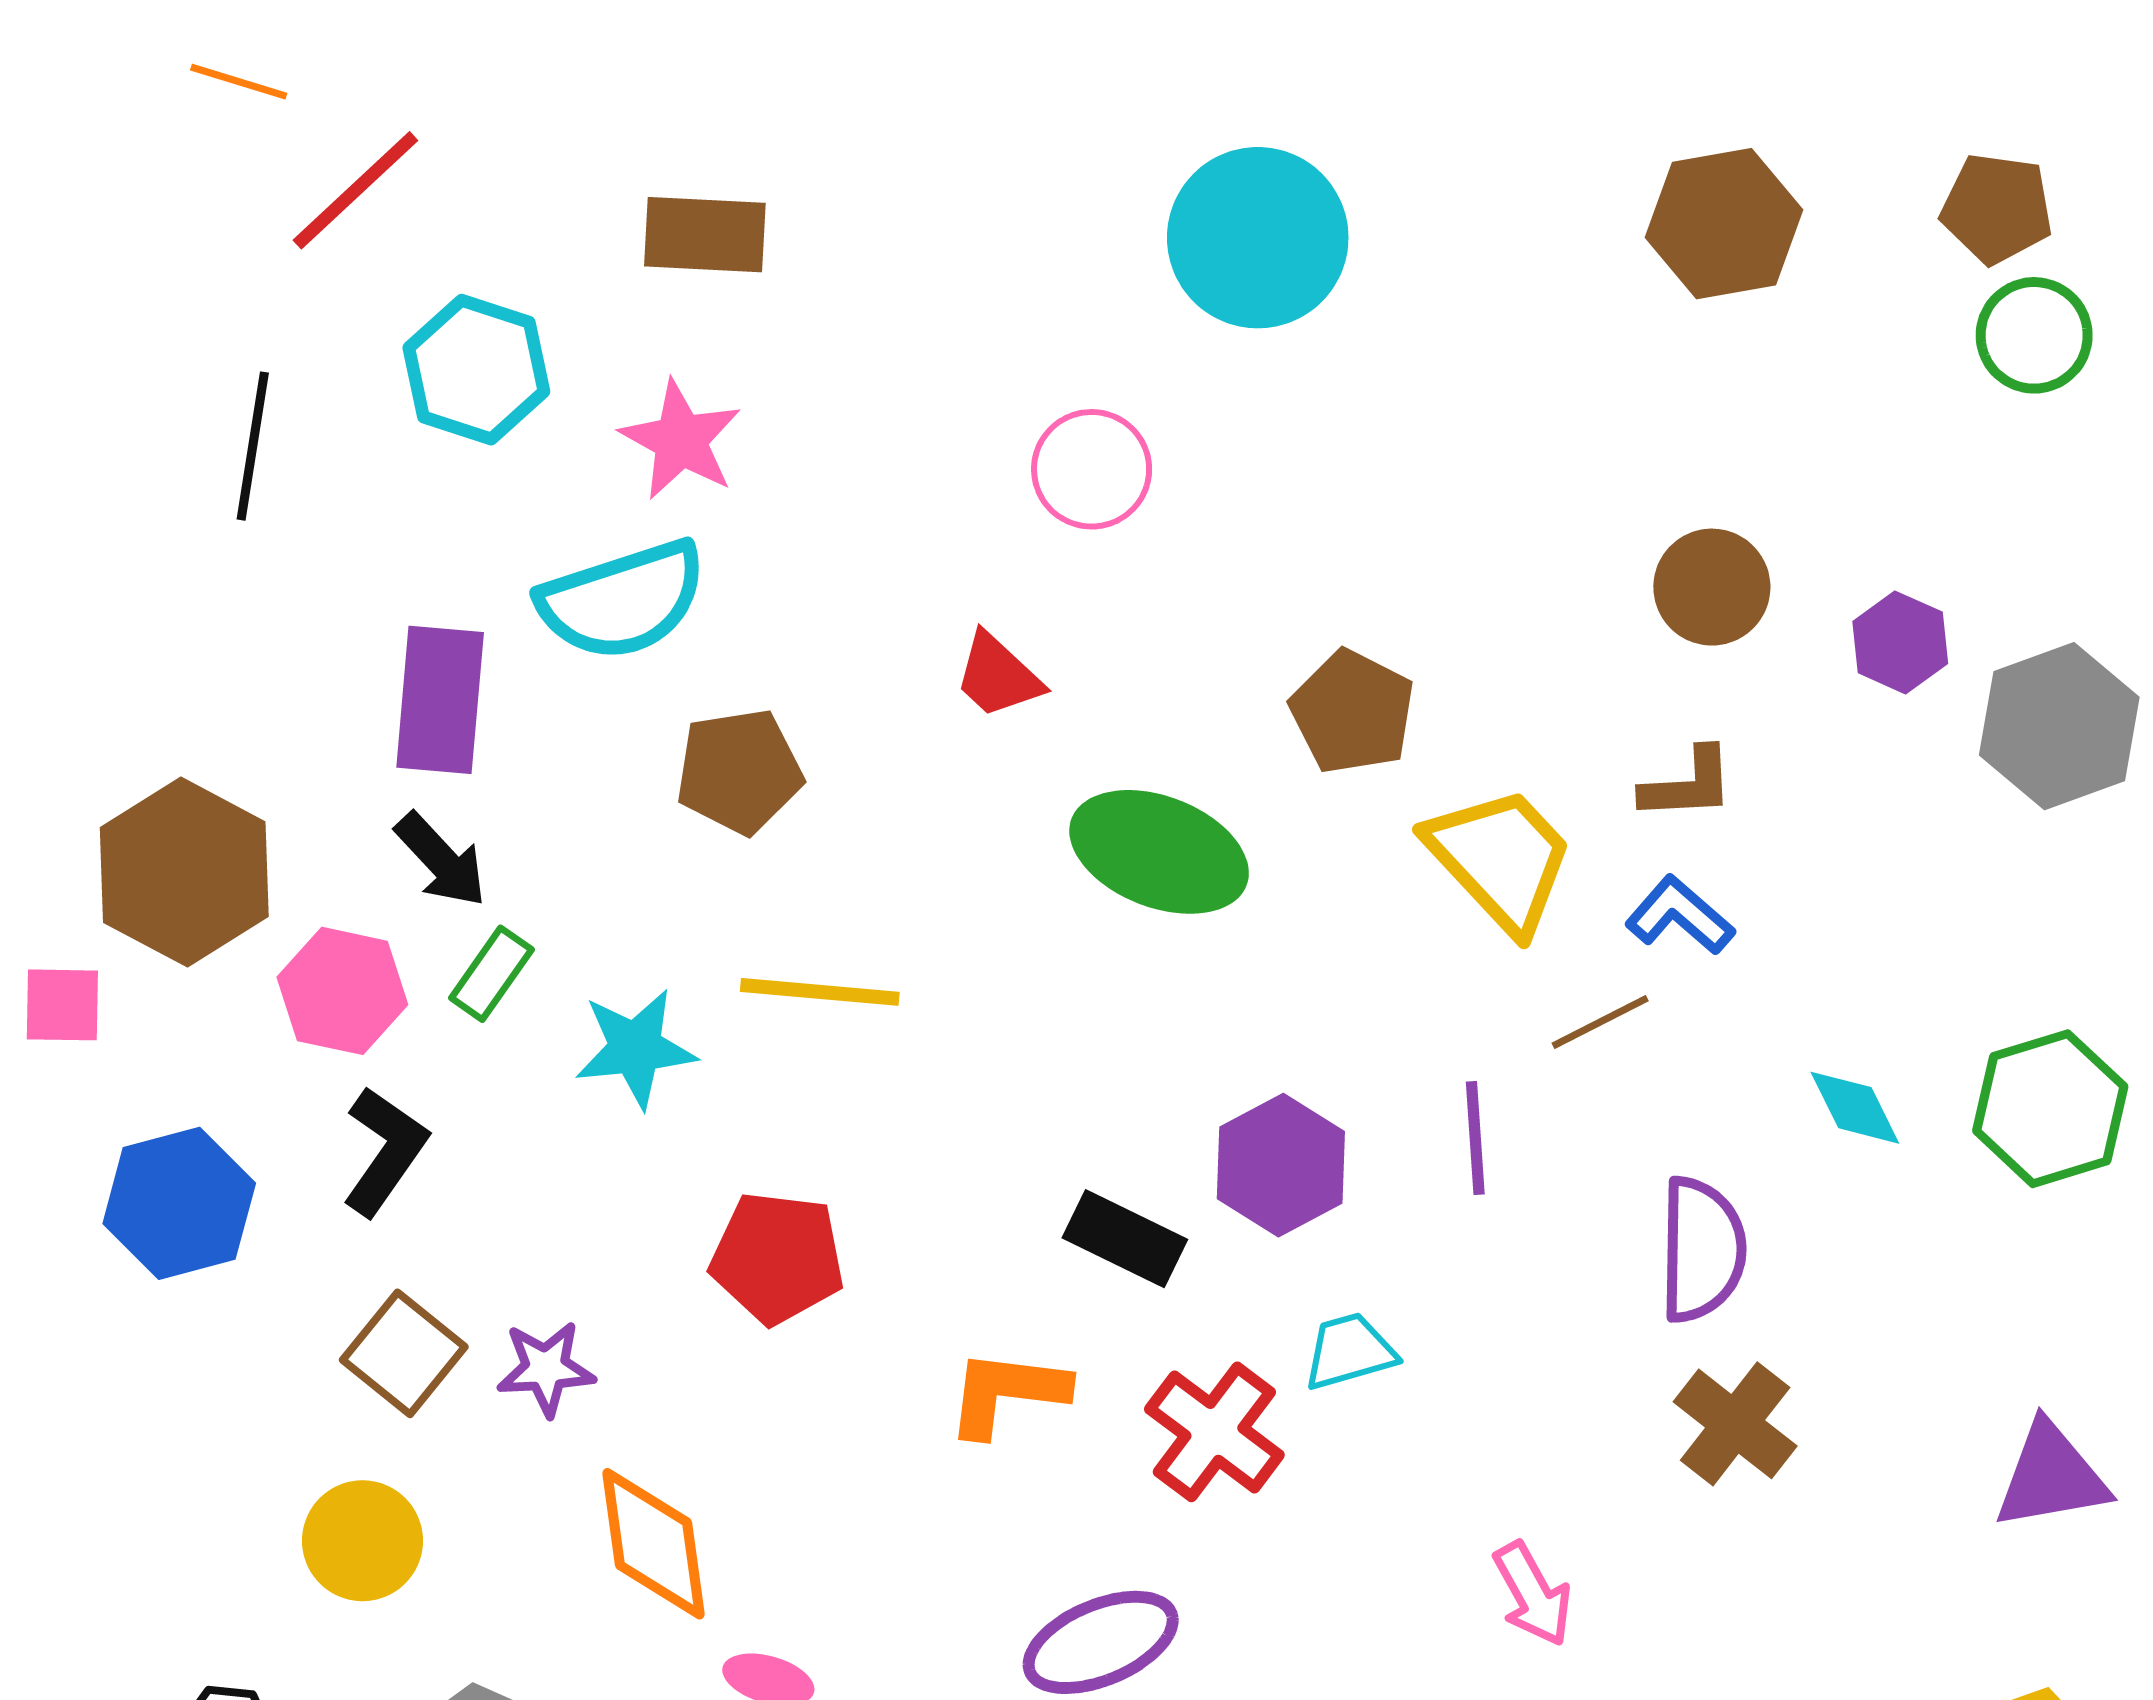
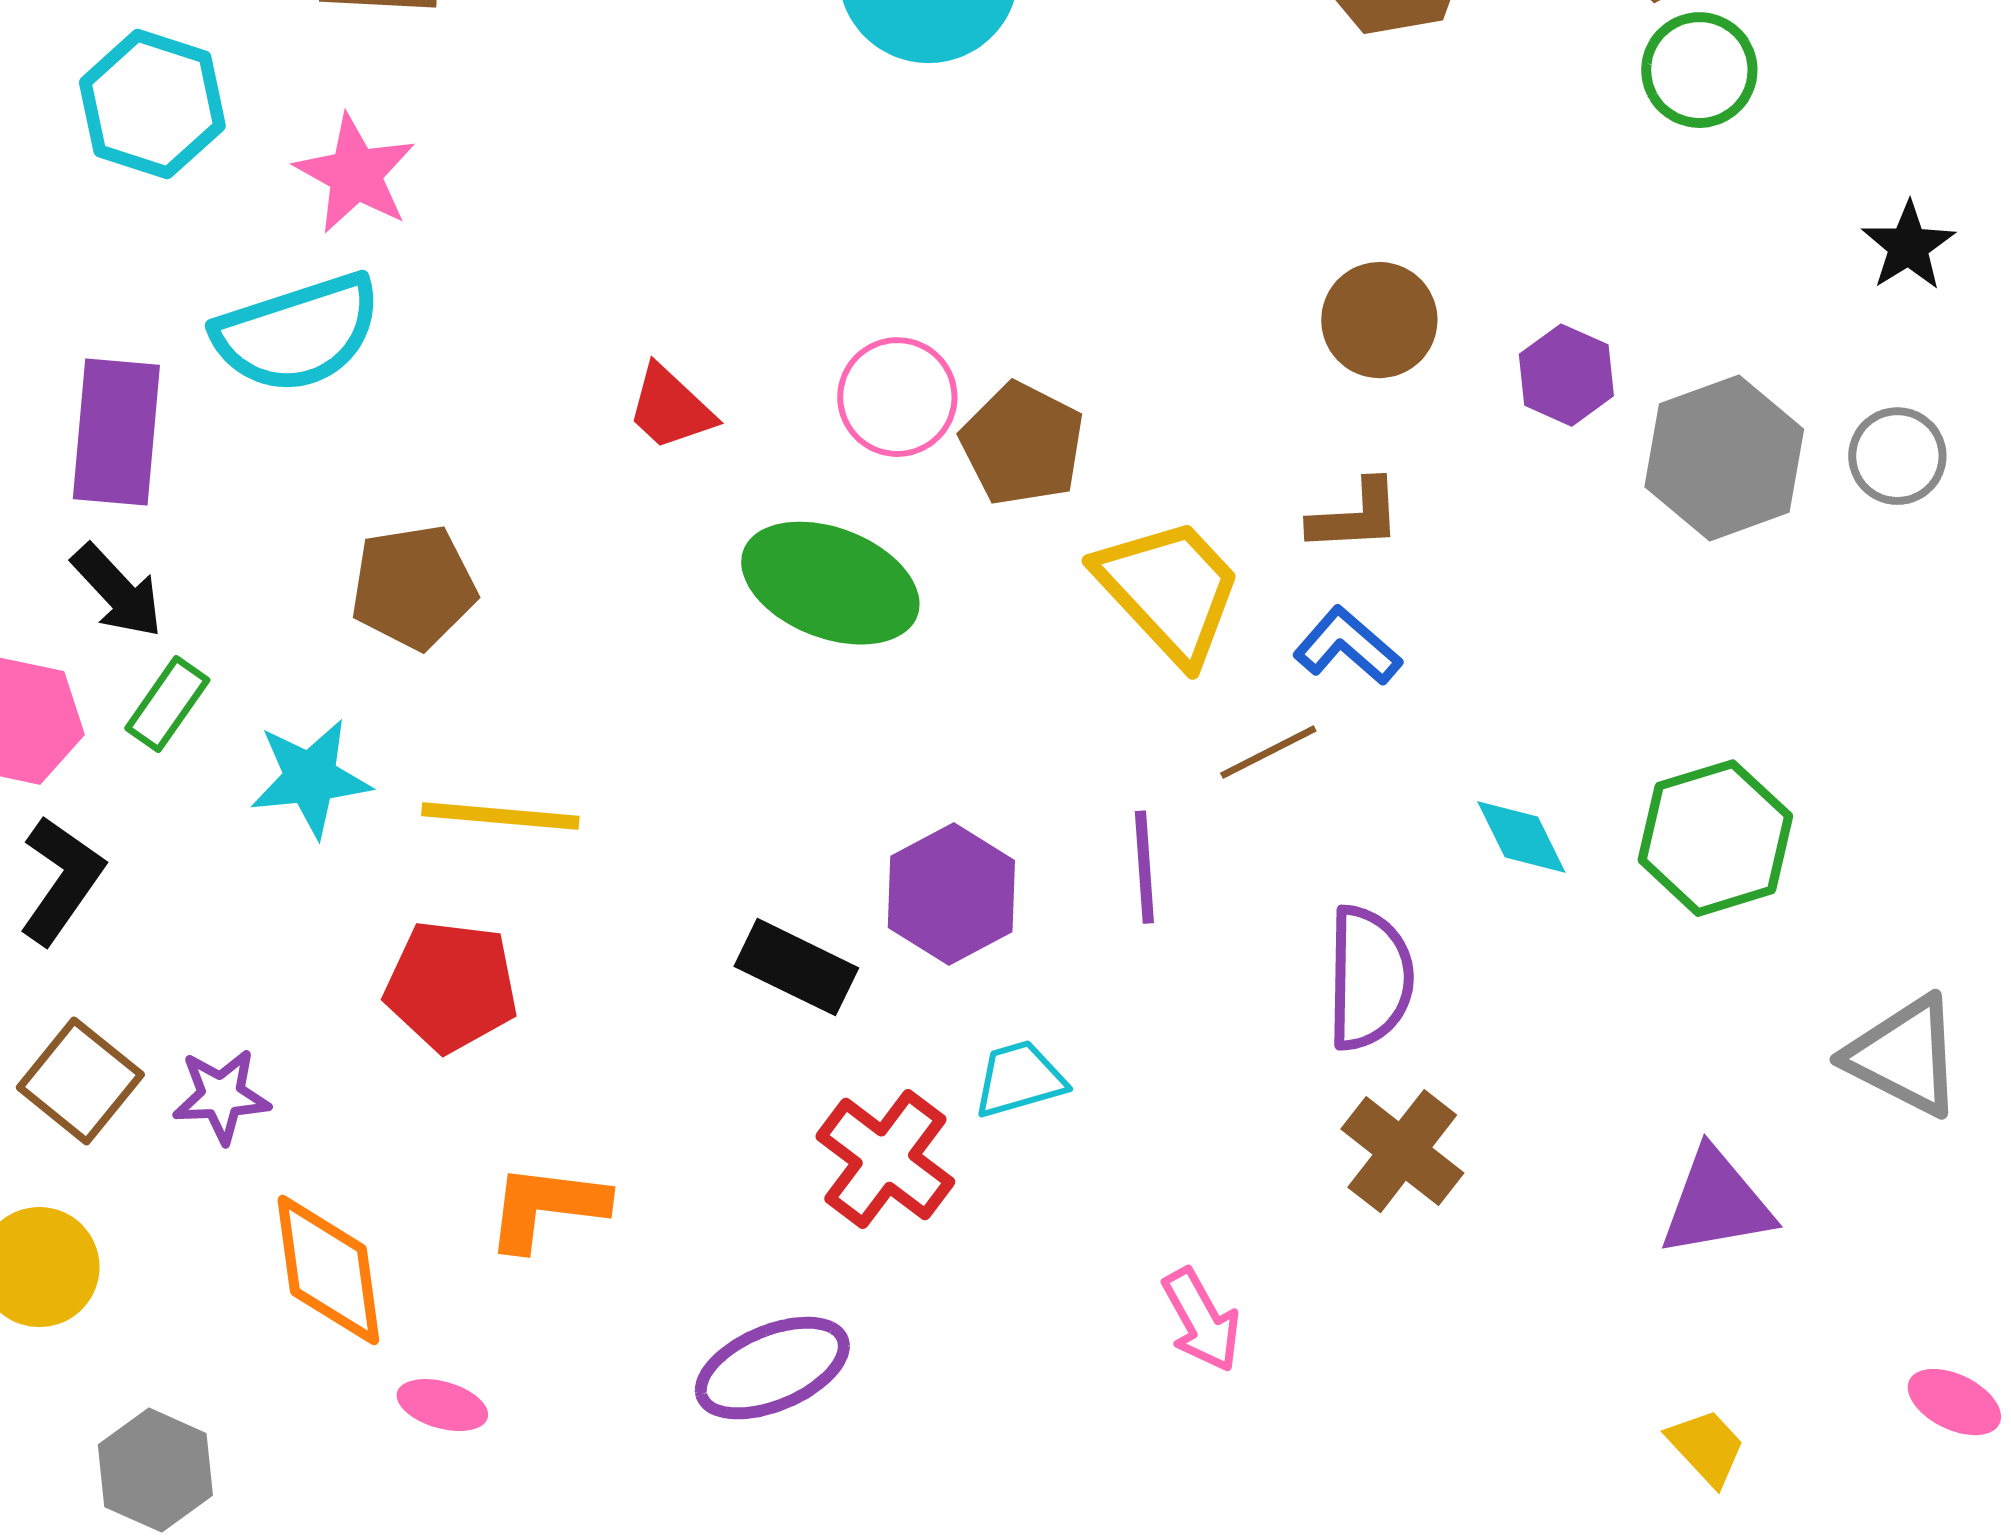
pink circle: (1092, 469) -> (897, 397), moved
brown pentagon: (739, 771) -> (413, 587), moved
yellow line: (820, 992) -> (500, 816), moved
orange L-shape: (1007, 1393) -> (546, 1207), moved

